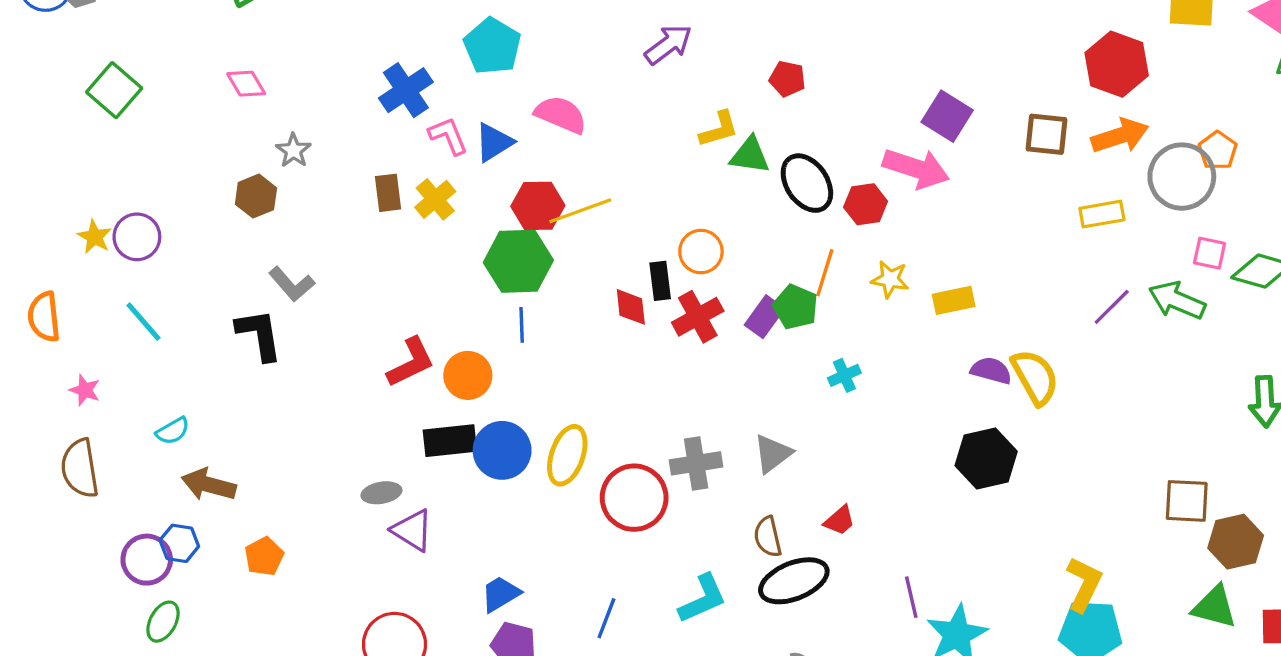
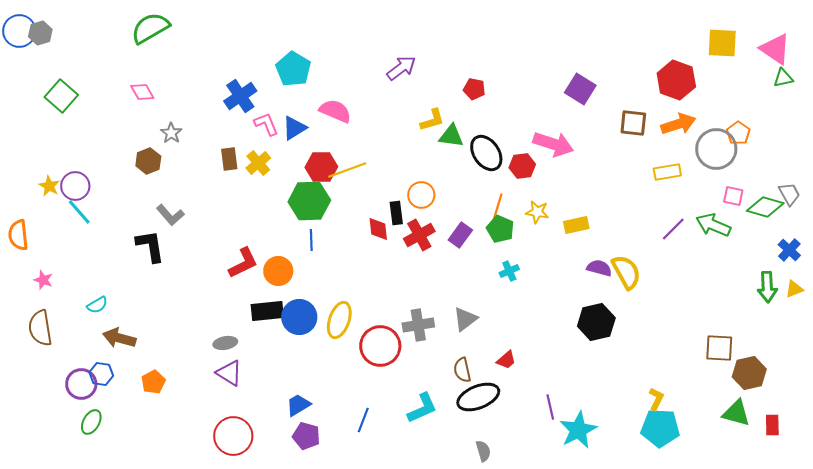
purple square: (947, 116) -> (580, 89), moved
green pentagon: (795, 307) -> (500, 229), moved
cyan line: (143, 322) -> (79, 212), moved
purple triangle: (412, 530) -> (229, 373), moved
yellow L-shape: (1084, 584) -> (656, 399), size x0.7

